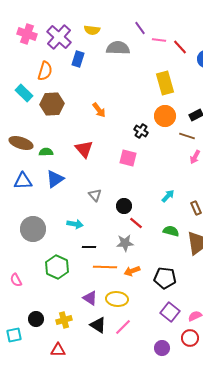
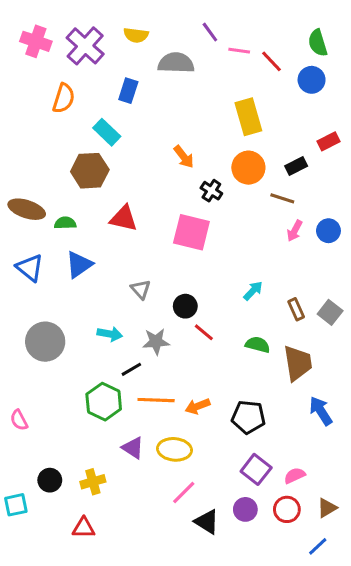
blue rectangle: (78, 59) -> (128, 91), moved
cyan rectangle: (24, 93) -> (107, 132), moved
brown hexagon: (52, 104) -> (90, 171), moved
orange arrow: (99, 110) -> (184, 157), moved
red triangle: (84, 149) -> (124, 218), turned -36
pink square: (128, 158) -> (191, 232), size x1.4
blue triangle: (23, 181) -> (30, 268), turned 42
gray star: (125, 243) -> (156, 342), moved
black line: (89, 247) -> (131, 369), turned -32
green hexagon: (57, 267) -> (104, 402), moved
black triangle: (98, 325) -> (207, 522), moved
purple circle: (162, 348) -> (245, 509), moved

